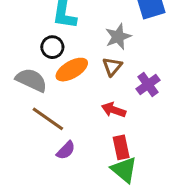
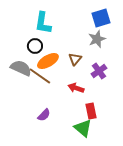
gray star: (118, 37) -> (97, 39), moved
brown line: (48, 119) -> (40, 76), moved
red rectangle: (121, 147) -> (91, 111), moved

